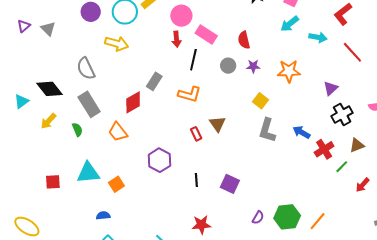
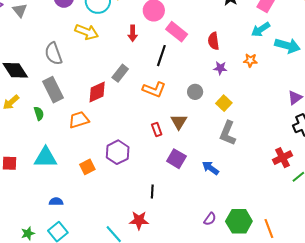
cyan arrow: (318, 37) -> (287, 46), size x1.4
red arrow: (177, 39) -> (133, 33), moved
gray circle: (228, 66) -> (195, 92), moved
orange star: (289, 71) -> (250, 60), moved, size x0.6
orange trapezoid: (118, 132) -> (79, 120), turned 105
blue arrow: (301, 132) -> (210, 168), moved
black line: (196, 180) -> (152, 191), moved
orange square: (116, 184) -> (87, 167), moved
purple square: (230, 184) -> (176, 159), moved
orange line: (318, 221) -> (269, 228), turned -66
red star: (201, 225) -> (139, 220), moved

